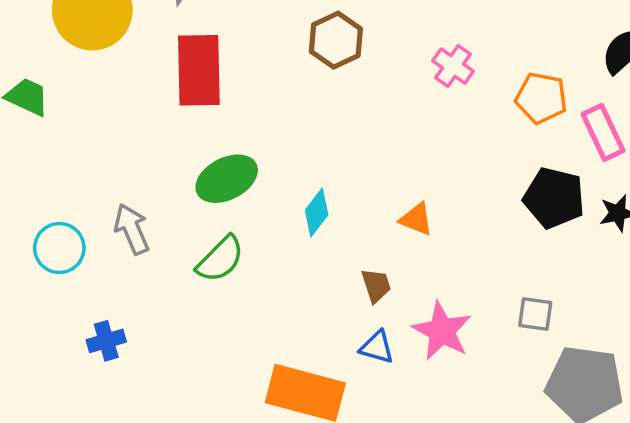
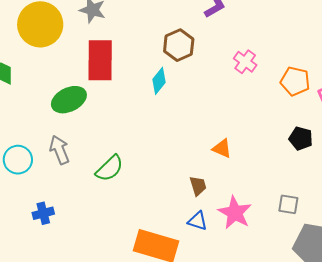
green ellipse: (227, 179) -> (69, 100), moved
black pentagon: (554, 198) -> (301, 138), size x0.7
cyan diamond: (317, 213) -> (159, 81), moved

